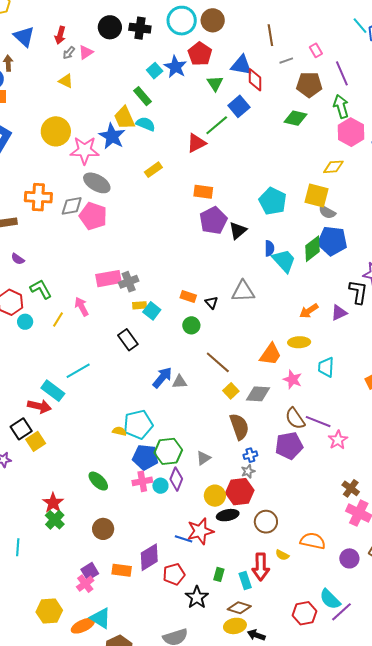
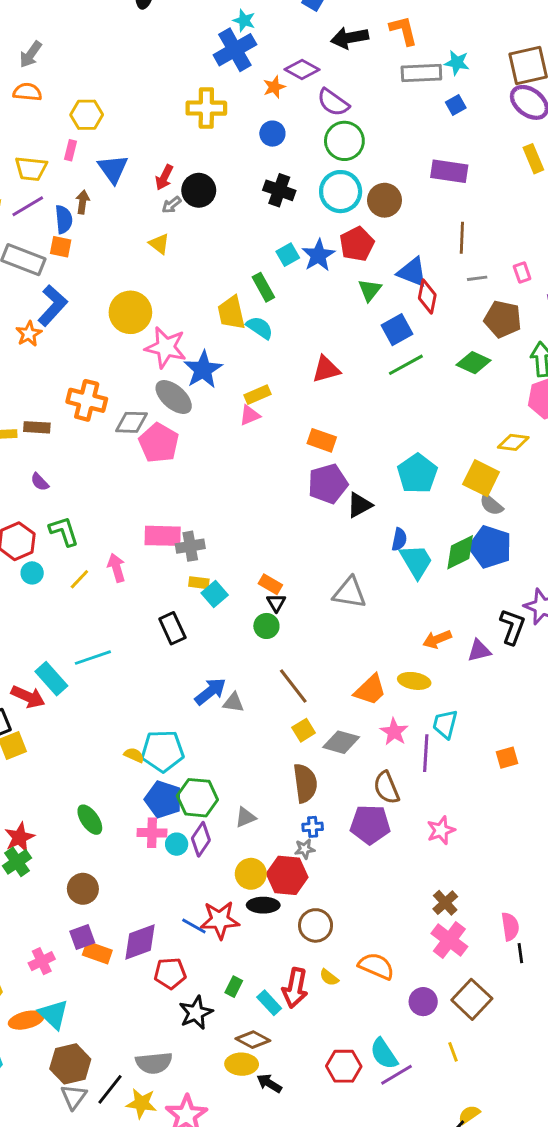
black circle: (110, 27) -> (199, 190), moved
pink triangle: (86, 52) -> (250, 415), moved
green line: (217, 125) -> (406, 365), moved
blue star: (112, 136) -> (203, 370), moved
black triangle: (212, 303) -> (276, 603), moved
purple line: (318, 422) -> (426, 753), moved, turned 60
purple square: (90, 571) -> (82, 937), moved
cyan rectangle: (245, 580) -> (269, 1003), turned -36

